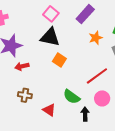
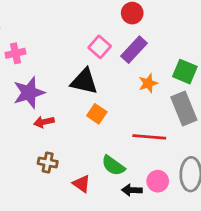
pink square: (51, 14) -> (100, 47), moved
red line: (97, 76) -> (149, 137), turned 40
pink circle: (102, 98) -> (158, 181), moved
black arrow: (85, 114) -> (132, 190), turned -88

